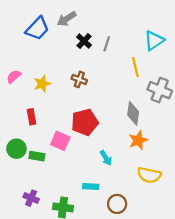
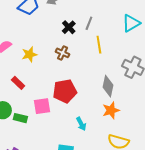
black cross: (84, 41) -> (69, 27), moved
yellow line: (135, 67) -> (99, 45), moved
red rectangle: (32, 117) -> (18, 83), turned -40
pink square: (60, 141) -> (42, 106), turned -36

